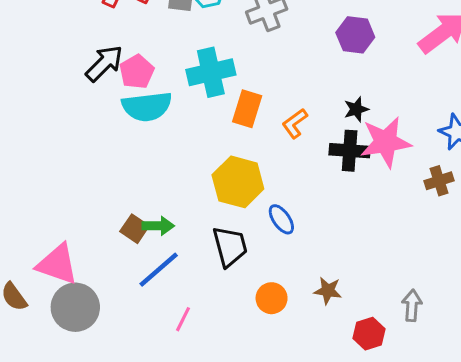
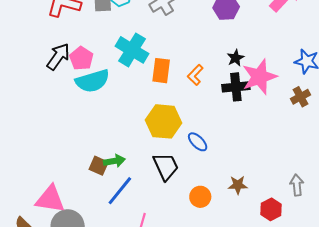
cyan cross: (211, 72) -> (132, 50), turned -36

